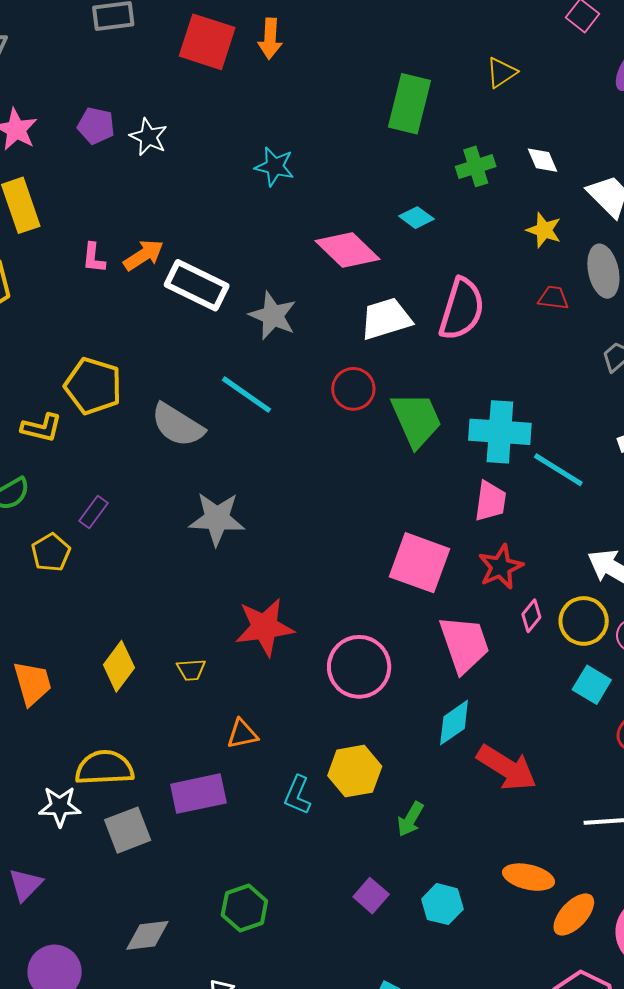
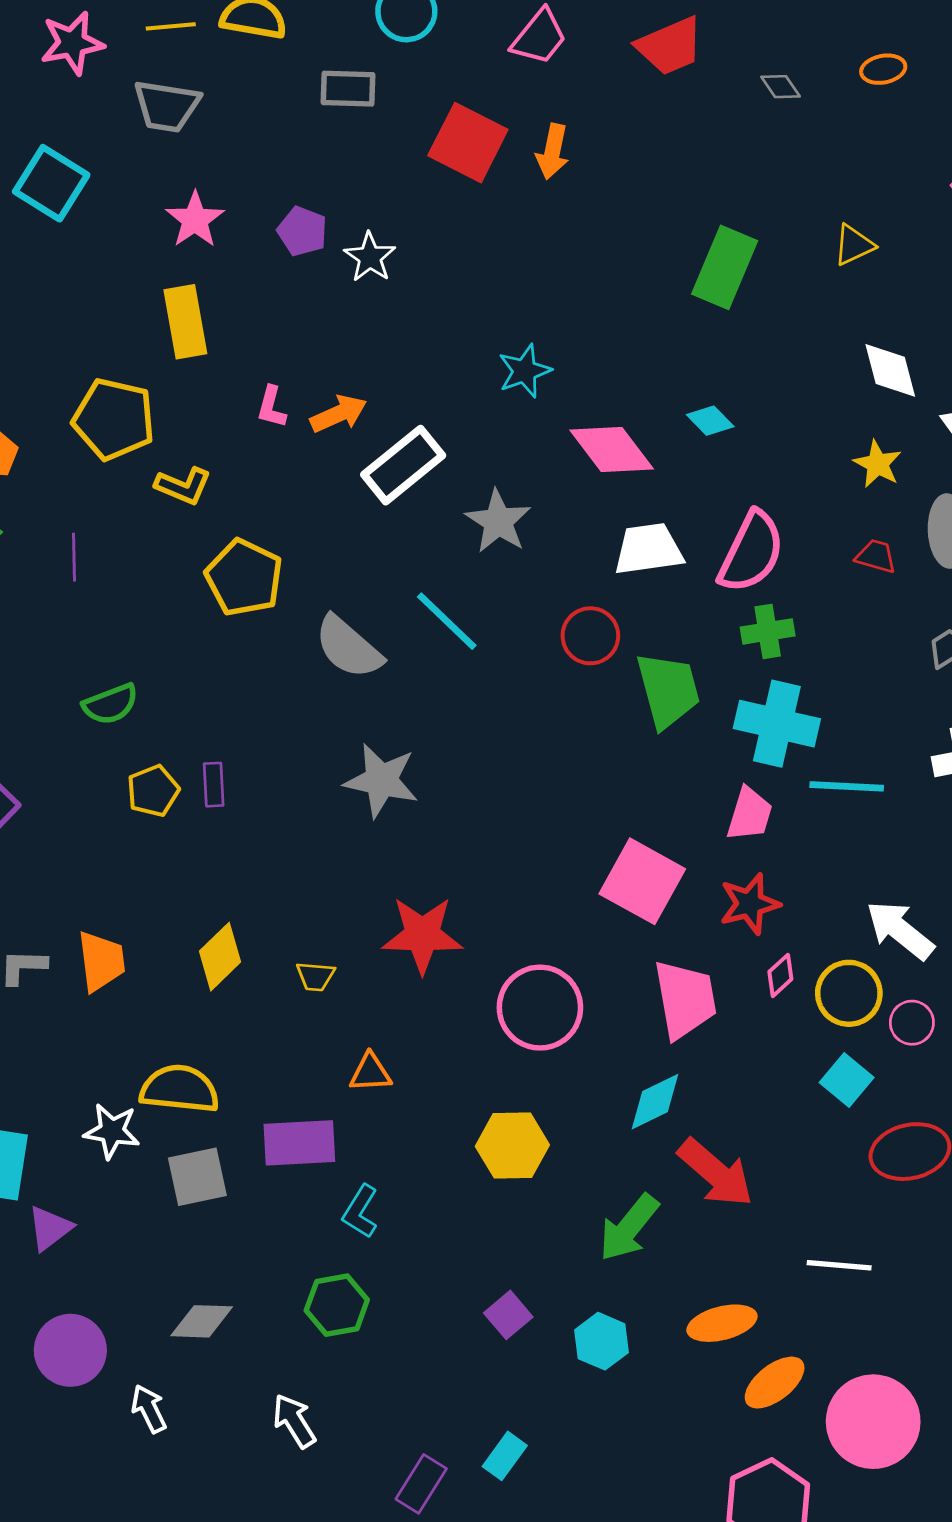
white diamond: (543, 160) -> (890, 370), size x1.4
cyan star: (275, 166) -> (525, 371), moved, turned 30
green cross: (476, 166) -> (768, 631), moved
white rectangle: (197, 285) -> (403, 465), turned -74
yellow L-shape: (42, 428) -> (183, 486), moved
cyan line: (558, 470) -> (847, 786), turned -38
purple rectangle: (94, 512) -> (214, 785), moved, turned -48
cyan L-shape: (298, 795) -> (360, 1211), moved
green arrow: (410, 819) -> (629, 1228), moved, size x1.5
orange ellipse: (529, 877) -> (722, 1323), turned -36

